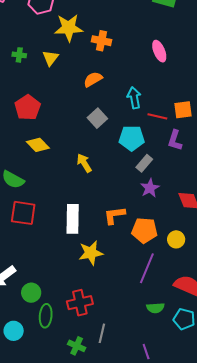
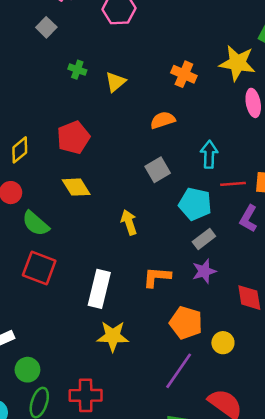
yellow star: (69, 28) -> (237, 63), moved
red line: (157, 116) -> (233, 184), turned -30
orange L-shape: (114, 215) -> (157, 277), moved

